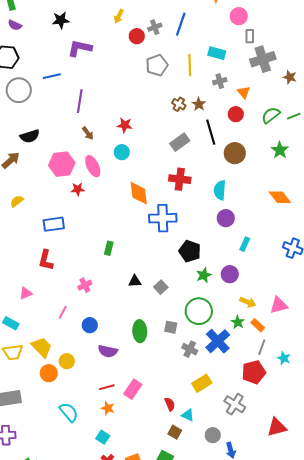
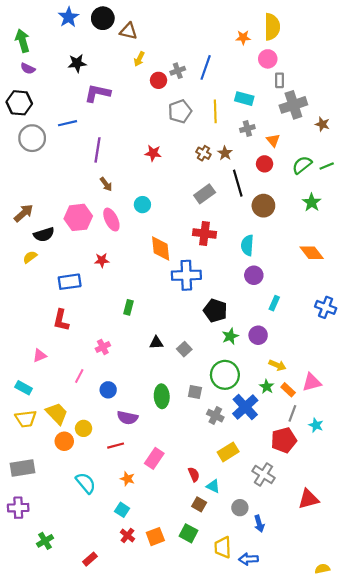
red star: (125, 125) -> (153, 153), moved
black semicircle: (30, 136) -> (44, 235), moved
red star: (78, 189) -> (102, 260), moved
pink triangle: (279, 305) -> (312, 382), moved
red line: (107, 387) -> (116, 446), moved

